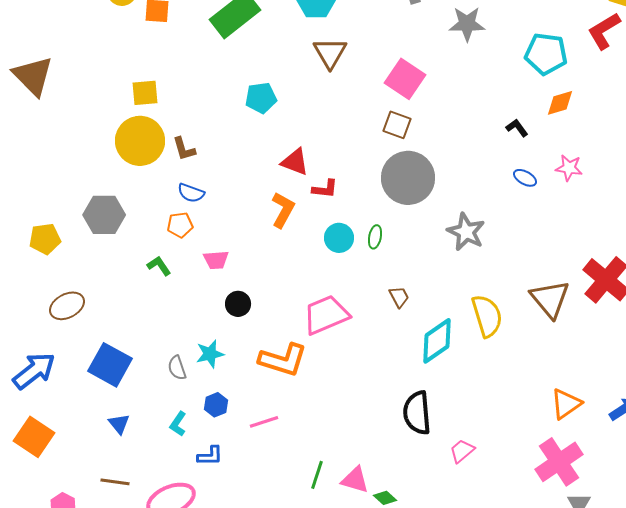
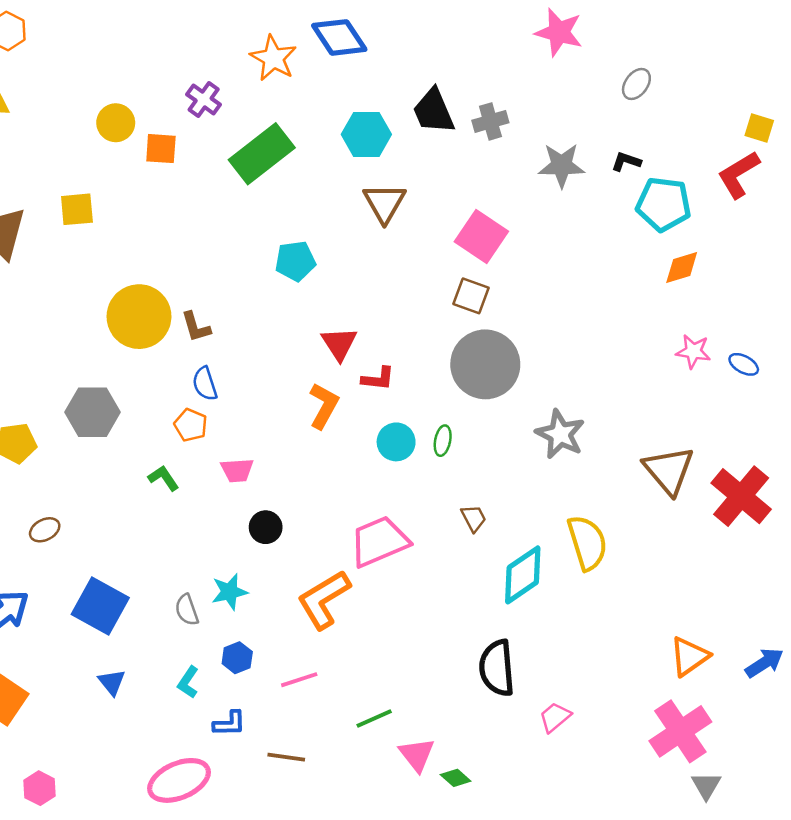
yellow square: (145, 93) -> (77, 209), moved
black L-shape: (517, 128) -> (626, 162), moved, turned -35
red triangle: (295, 162) -> (339, 344), turned 36
blue ellipse: (525, 178) -> (744, 364), moved
blue semicircle: (191, 193) -> (205, 384), turned 52
orange pentagon: (180, 225) -> (191, 425), turned 30
brown triangle: (550, 299) -> (669, 470), moved
brown ellipse: (67, 306) -> (45, 530), size x0.7
orange L-shape: (283, 360) -> (324, 600), turned 132
green line: (317, 475) -> (374, 718), moved, turned 48
pink triangle: (355, 480) -> (417, 755), turned 36
brown line: (115, 482) -> (286, 757), moved

